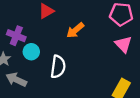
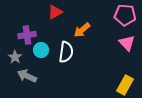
purple cross: (16, 36) -> (27, 35), turned -30
white semicircle: (58, 67) -> (66, 52), moved

